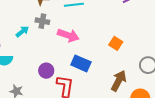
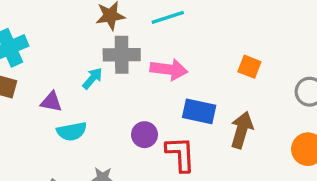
gray cross: (42, 21) -> (122, 55), size x1.5
brown arrow: (119, 81) -> (242, 130), moved

